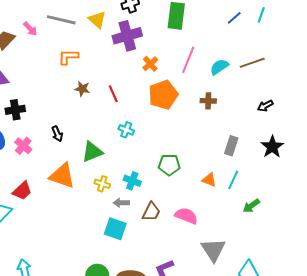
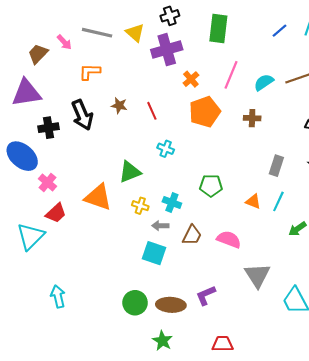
orange L-shape: (68, 57) -> (90, 72), moved
black arrow: (57, 134) -> (82, 115), moved, size x1.8
pink cross: (23, 146) -> (47, 182), moved

